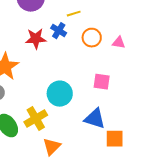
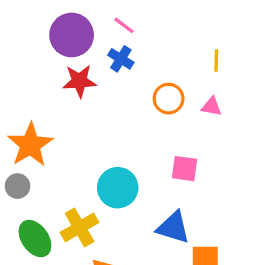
yellow line: (74, 14) -> (216, 60), moved, turned -72
blue cross: (59, 31) -> (121, 59), moved
red star: (36, 39) -> (80, 81), moved

